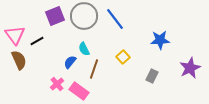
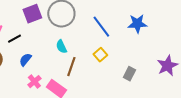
blue line: (115, 19) -> (101, 27), moved
blue star: (160, 40) -> (137, 24), moved
blue semicircle: (70, 62) -> (25, 60), moved

